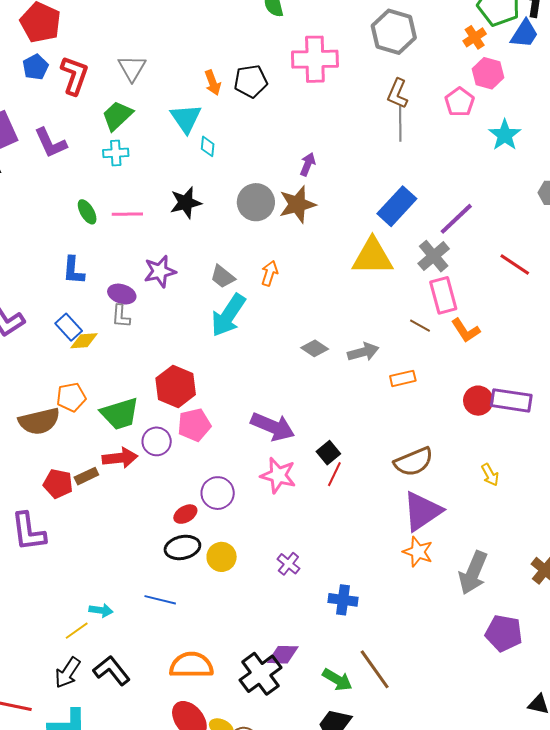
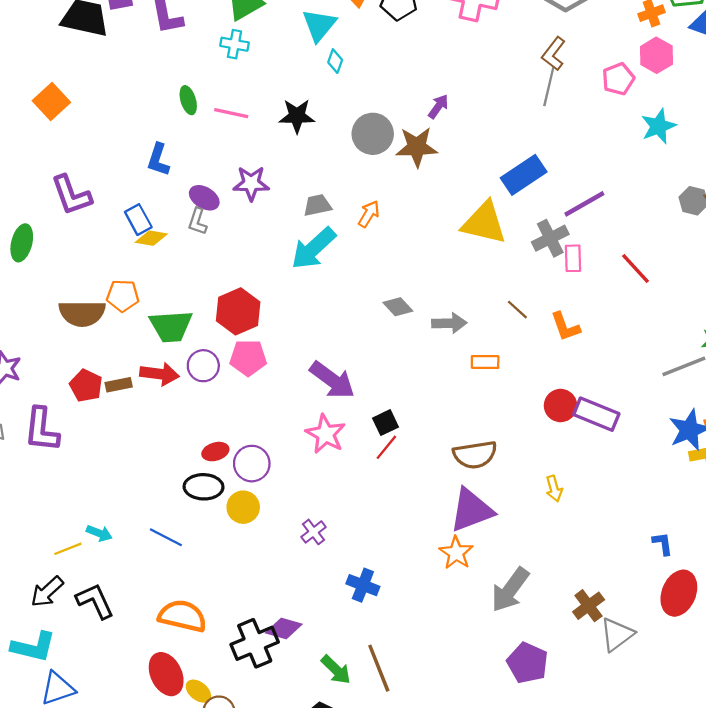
gray trapezoid: (223, 277) -> (317, 205), turned 116
pink rectangle: (443, 295) -> (573, 258), moved, size x0.7
purple circle: (218, 493) -> (252, 464), moved

